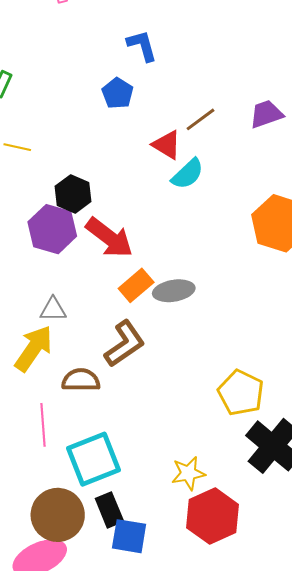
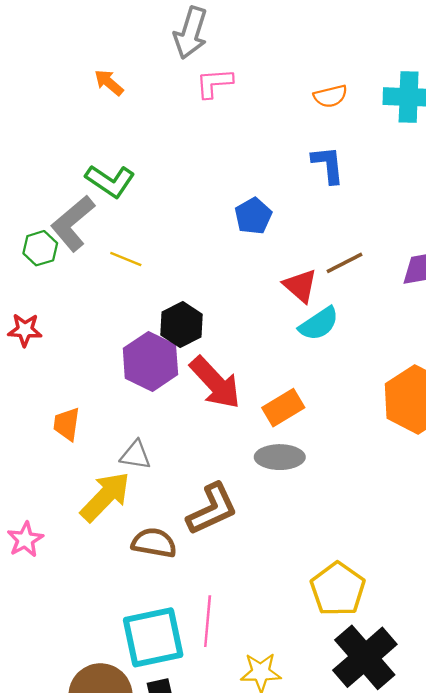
blue L-shape: (142, 46) -> (328, 165), moved
orange rectangle: (136, 285) -> (283, 408), moved
pink line: (43, 425) -> (208, 621), moved

